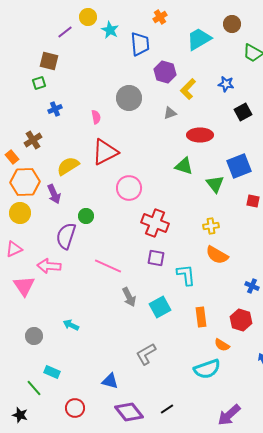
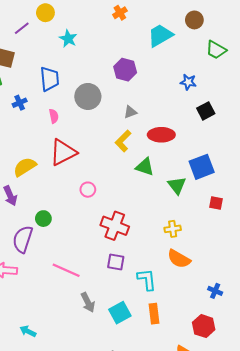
cyan star: (110, 30) -> (68, 39), moved
blue trapezoid: (140, 44) -> (50, 79), moved
yellow L-shape: (188, 89) -> (123, 141), moved
blue cross: (55, 109) -> (20, 103), moved
pink circle: (129, 188) -> (88, 190), size x0.6
orange rectangle: (201, 317) -> (154, 314), moved

